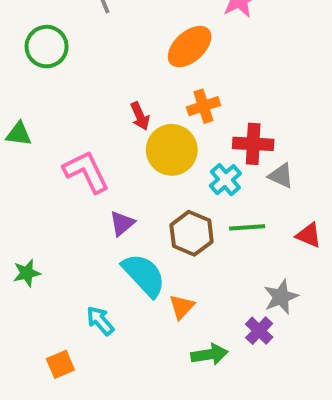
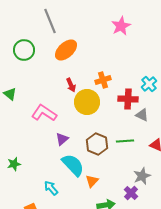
orange ellipse: (190, 47) -> (66, 50), moved
green triangle: (19, 134) -> (10, 94), turned 32
pink L-shape: (86, 172) -> (44, 113), turned -30
cyan cross: (225, 180) -> (149, 84), moved

